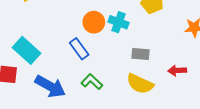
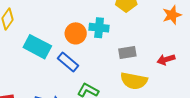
cyan rectangle: (27, 50) -> (37, 47), moved

